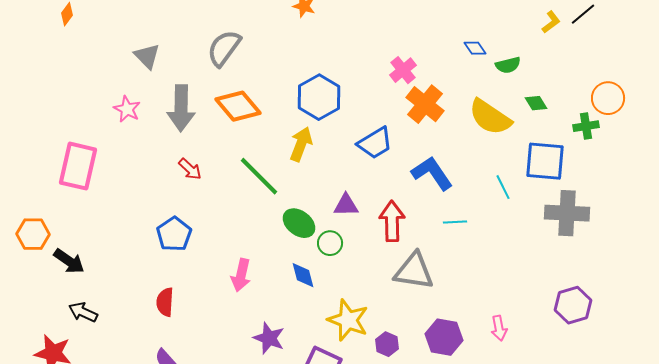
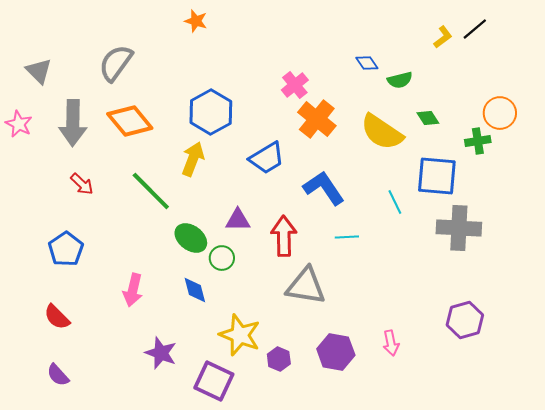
red semicircle: (165, 302) -> (57, 317), turned -48

